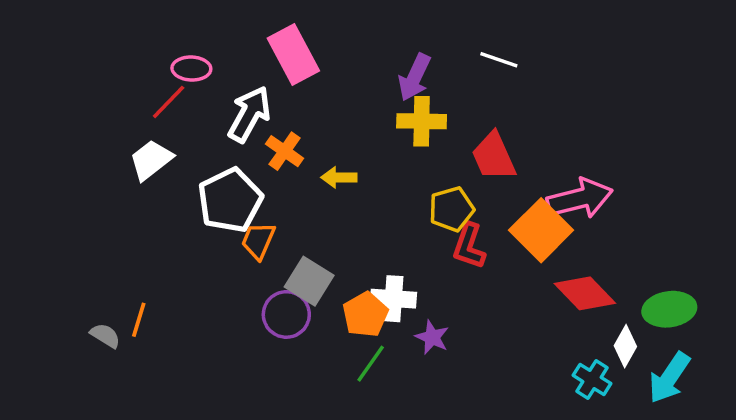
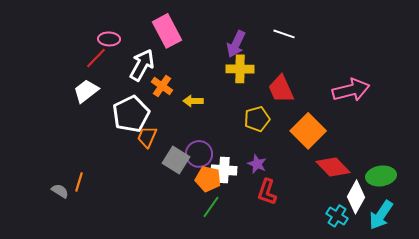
pink arrow: (580, 199) -> (351, 90), moved
red L-shape: (469, 246) -> (267, 192), moved
purple circle: (286, 314) -> (199, 154), moved
orange pentagon: (365, 314) -> (208, 179), turned -30
purple star: (432, 337) -> (257, 164), moved
white diamond: (625, 346) -> (356, 197), size x1.4

